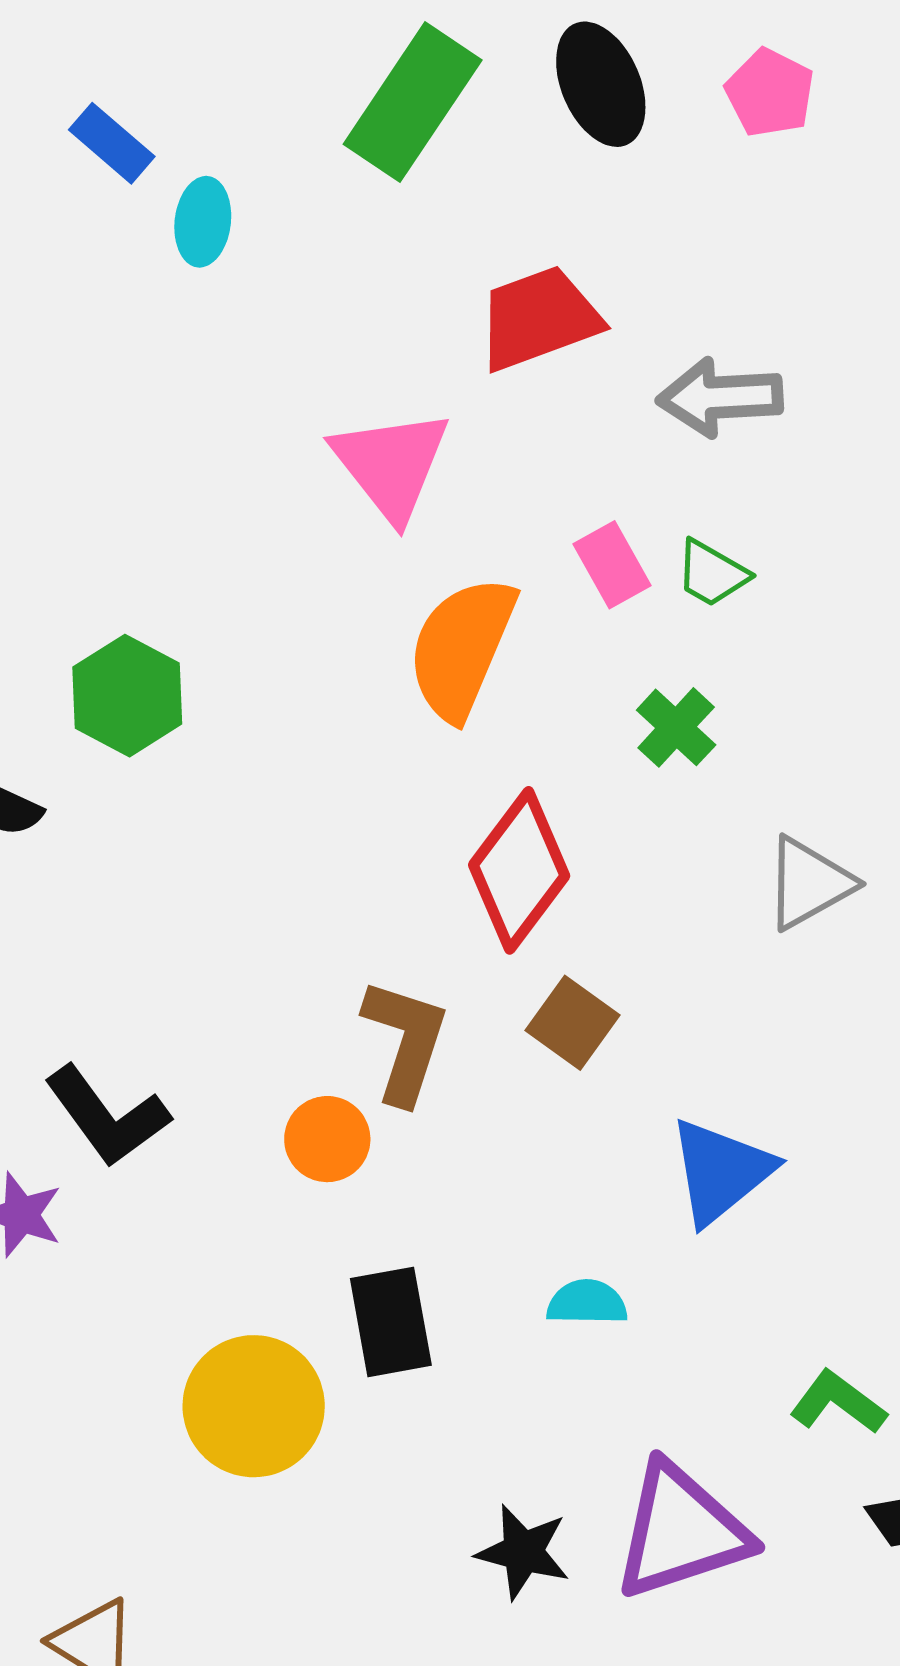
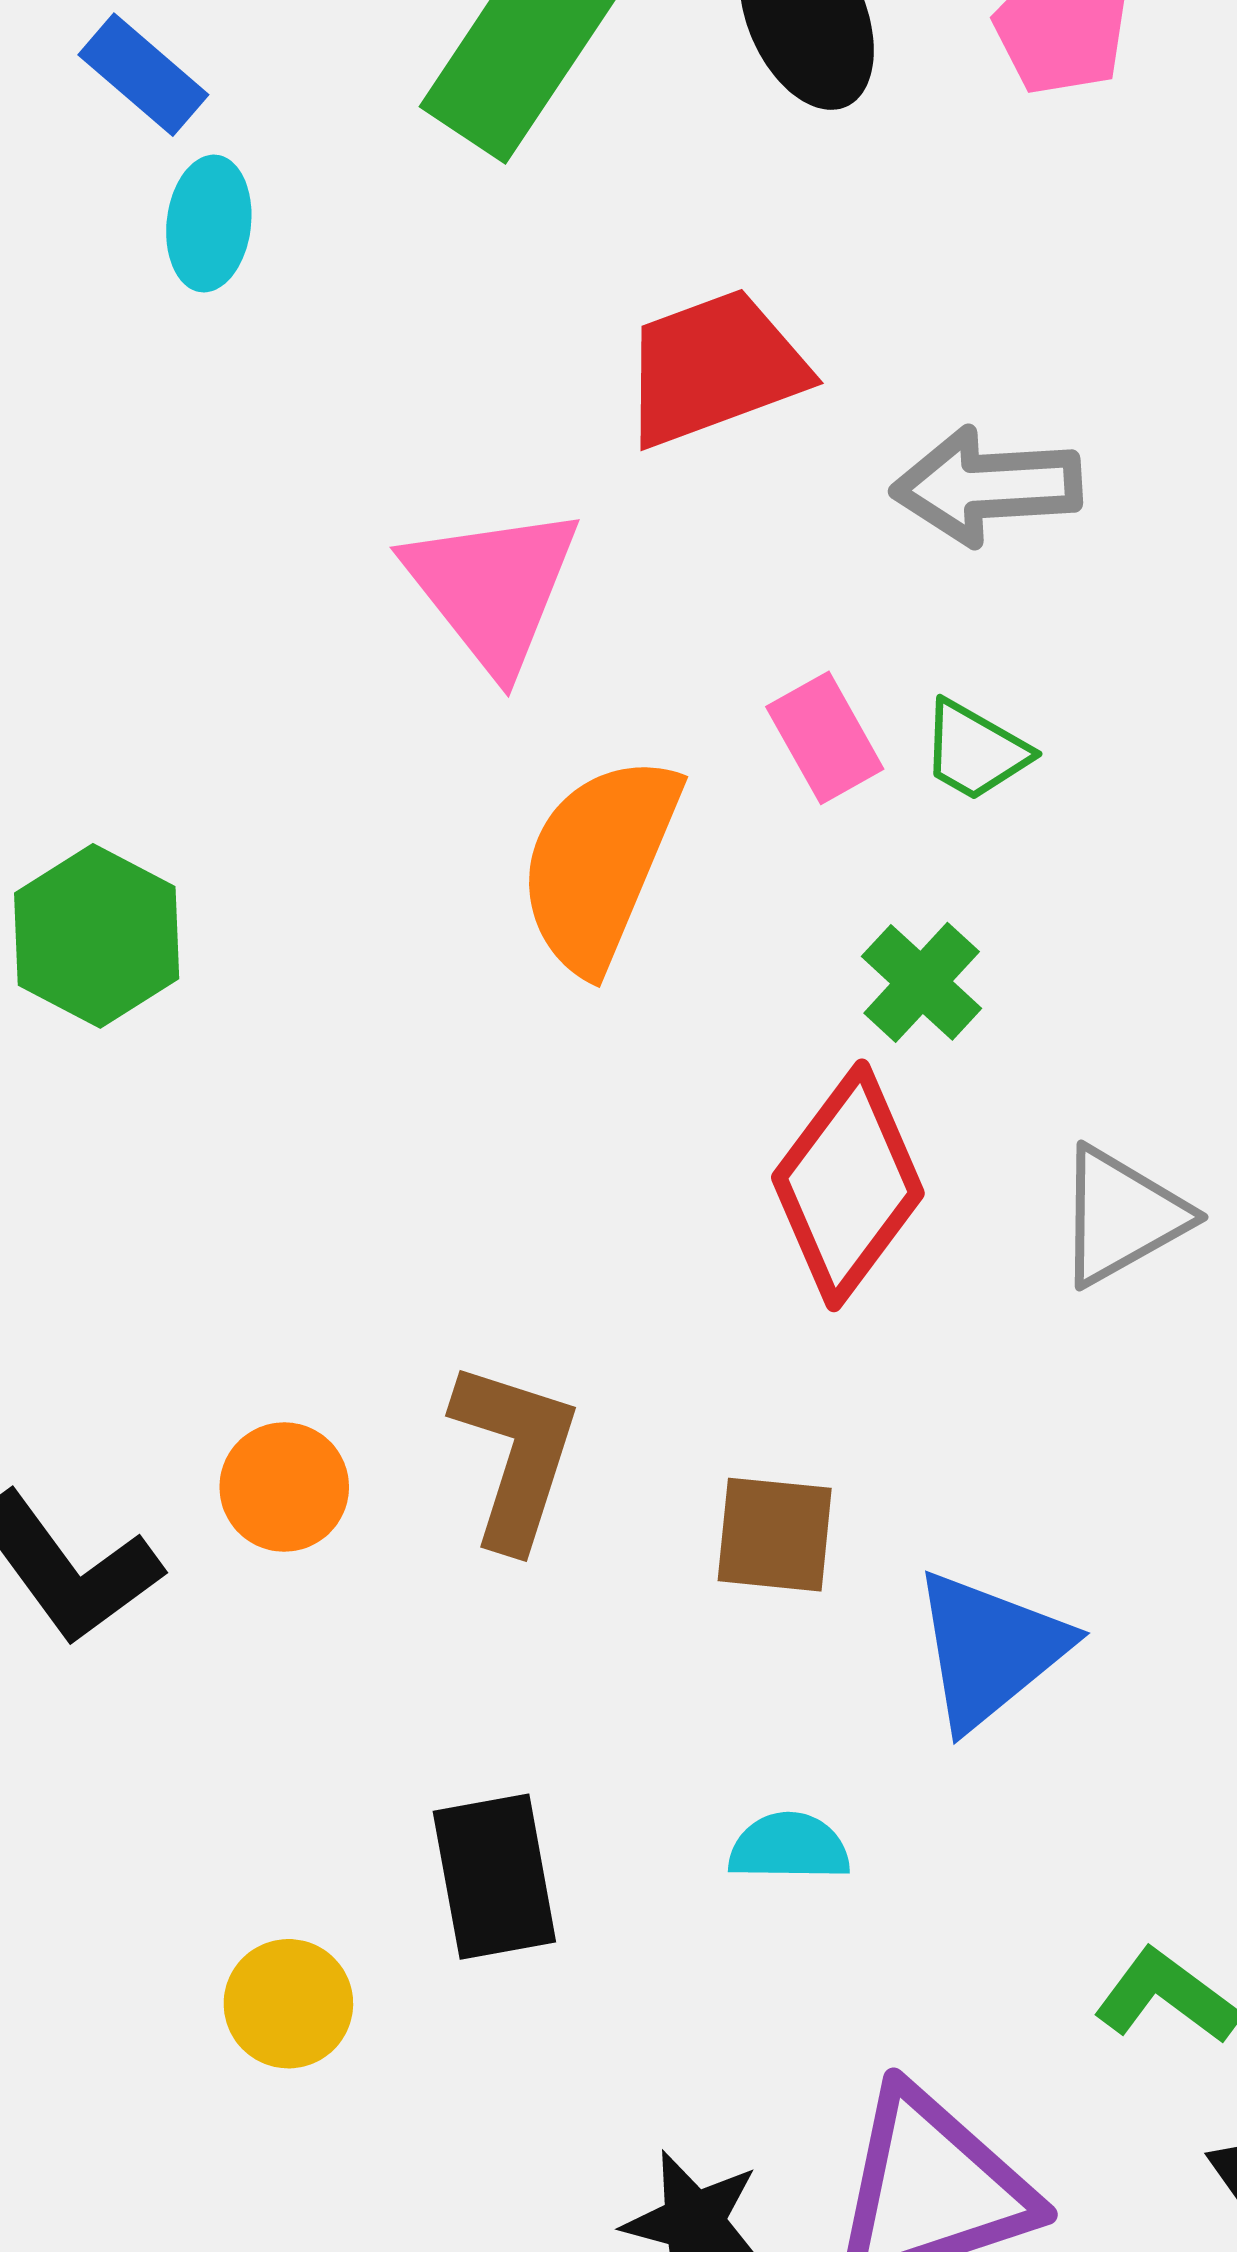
blue rectangle: (112, 143) -> (143, 75), moved
red diamond: (519, 870) -> (848, 1185), moved
brown square: (572, 1023) -> (775, 1535), moved, turned -30
orange circle: (327, 1139) -> (284, 1487), moved
yellow circle: (254, 1406) -> (288, 2004), size x0.6

